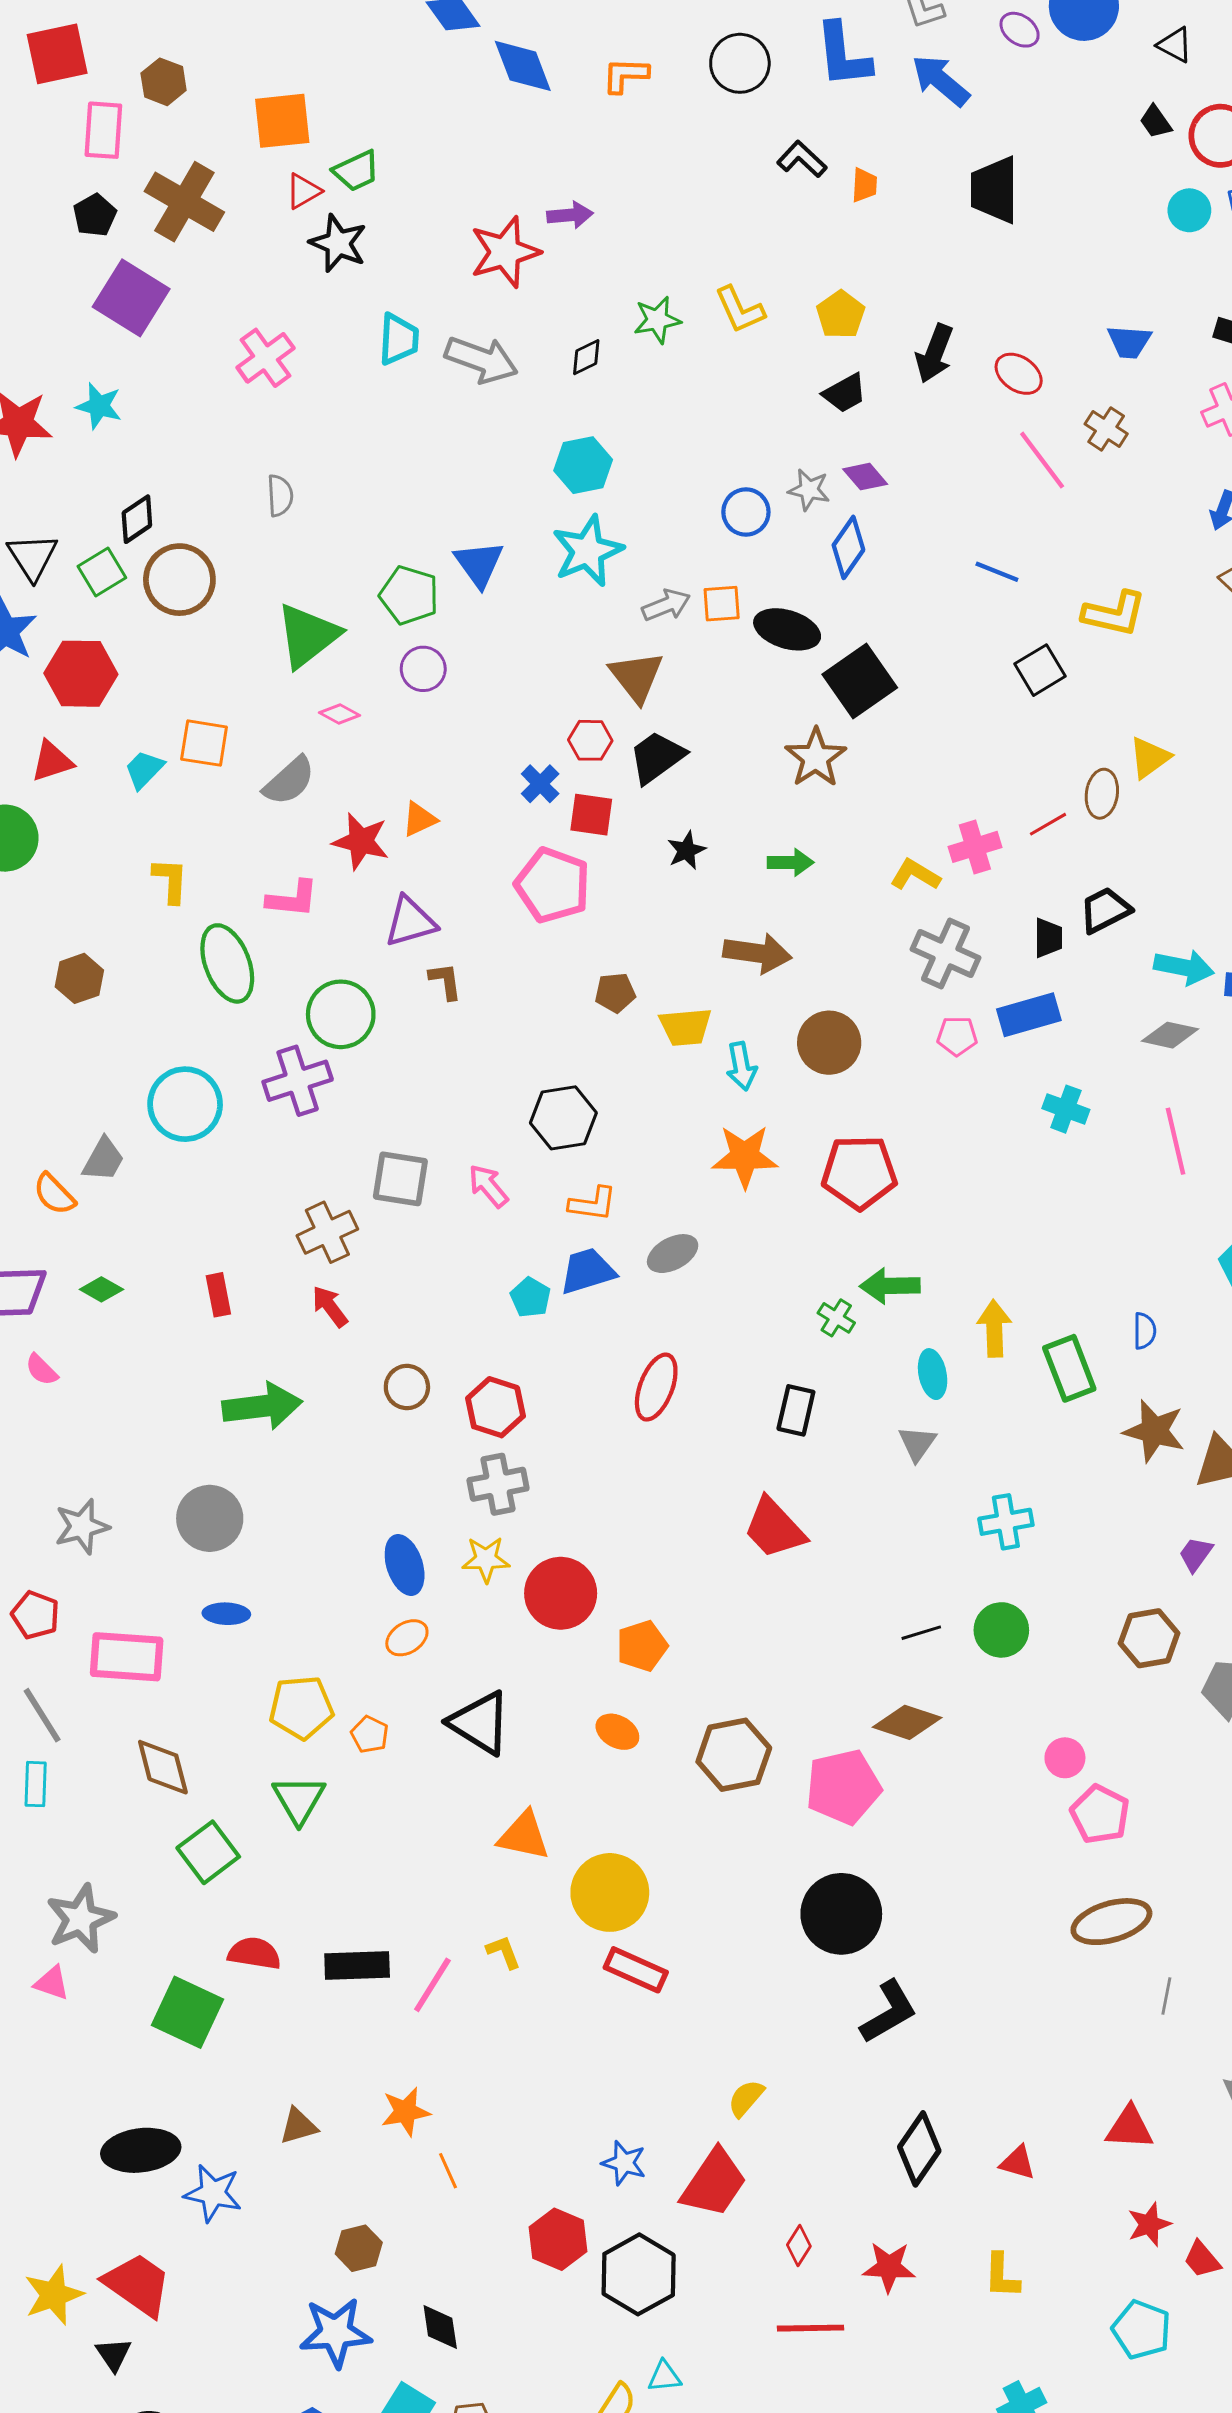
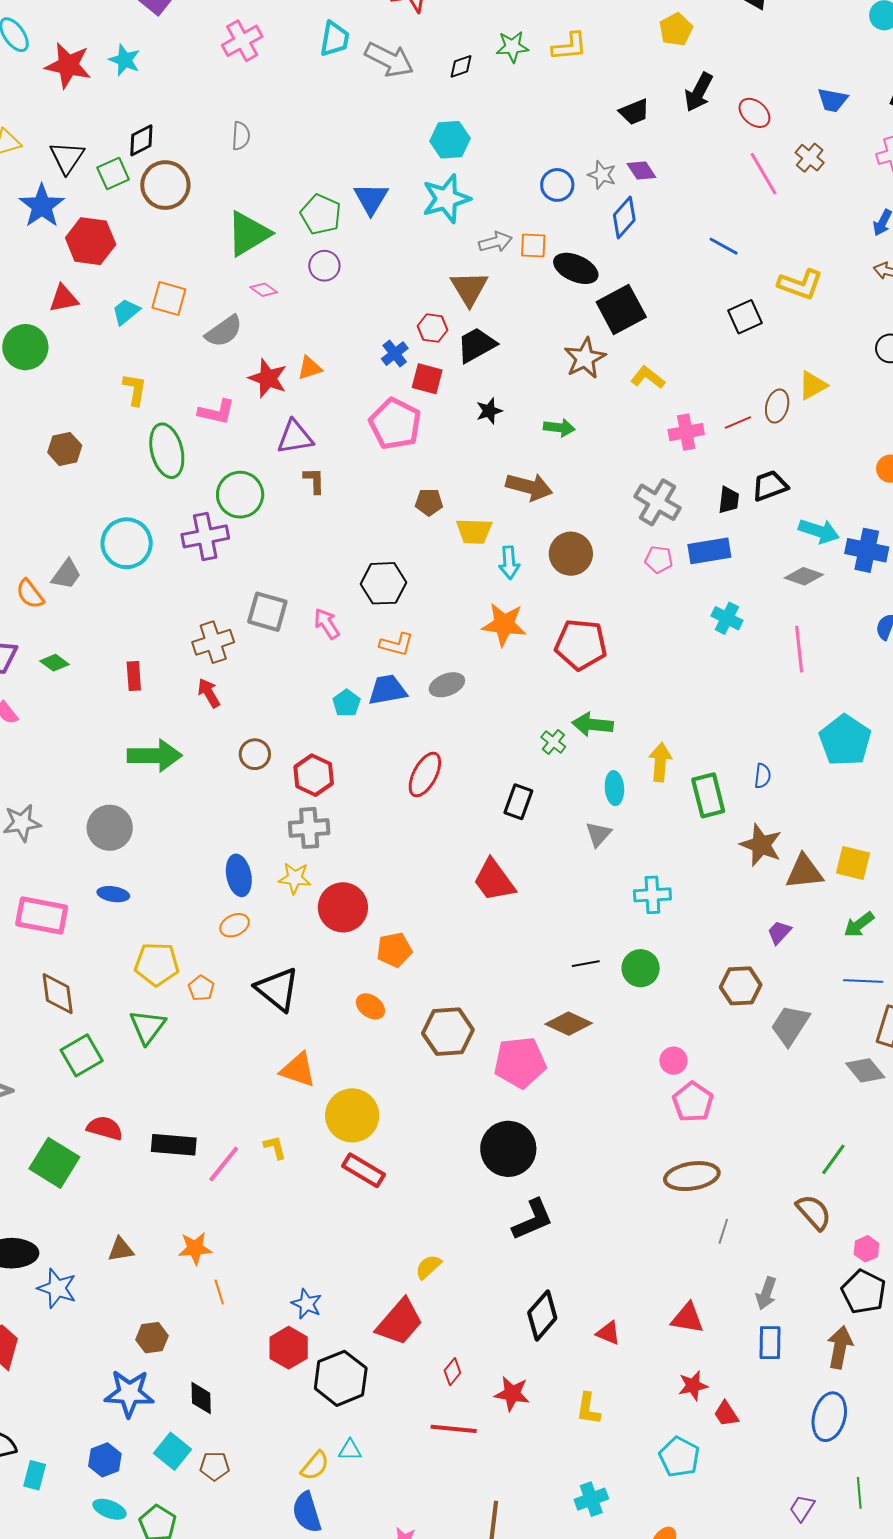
yellow L-shape: (740, 310) -> (569, 46), turned -78
yellow pentagon: (841, 315) -> (676, 30), moved
yellow L-shape: (915, 875) -> (648, 377), moved
blue star: (624, 2163) -> (307, 1304), moved

